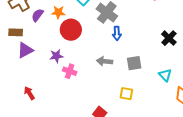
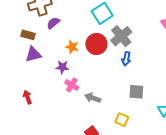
orange star: (58, 12) -> (72, 47), moved
red circle: (71, 30) -> (96, 44), moved
gray arrow: (105, 61) -> (93, 98), moved

